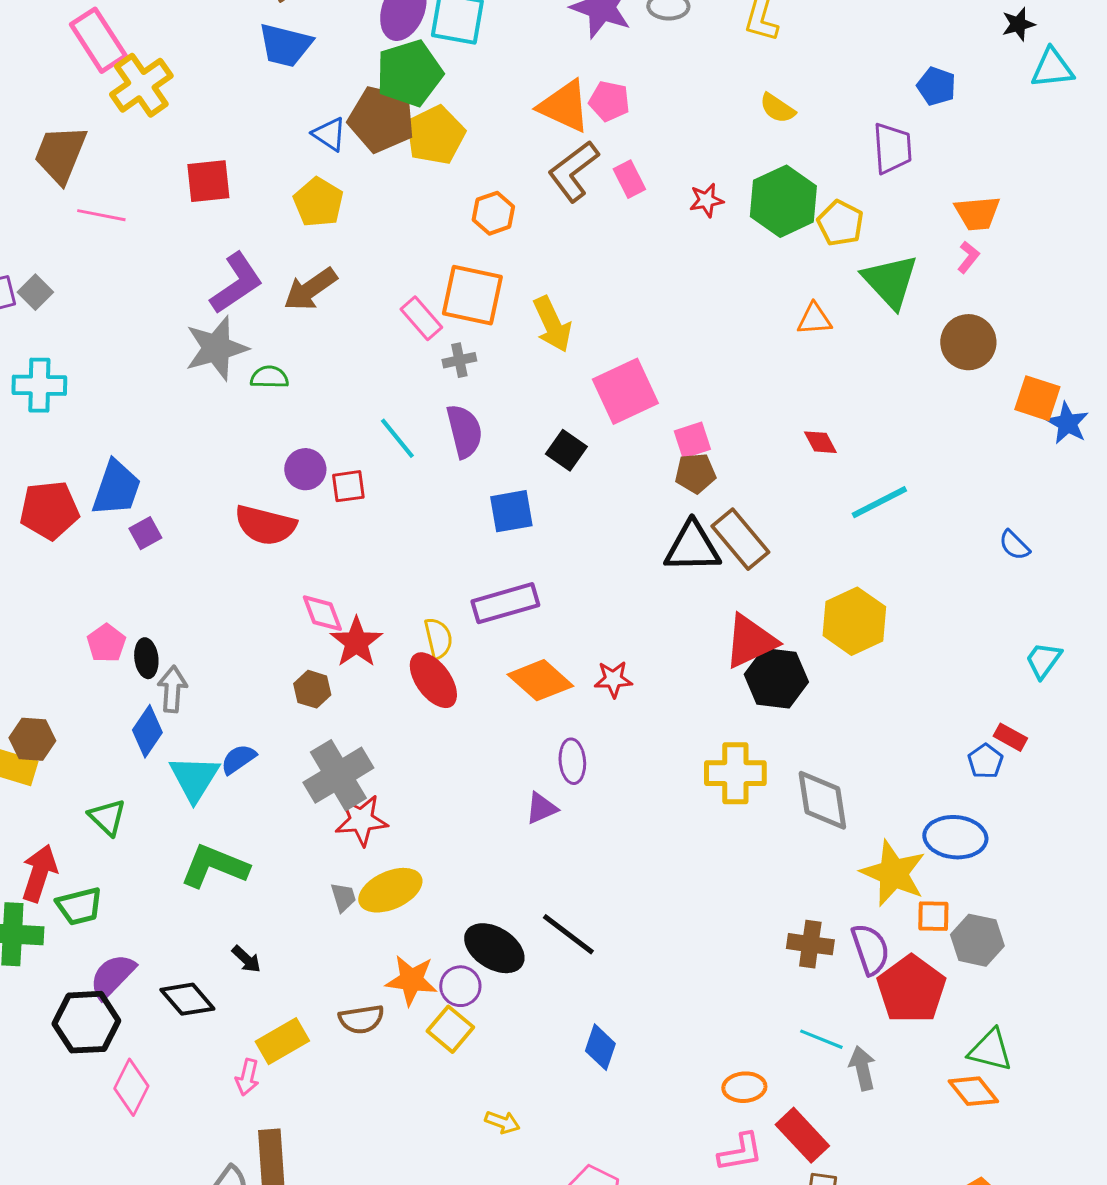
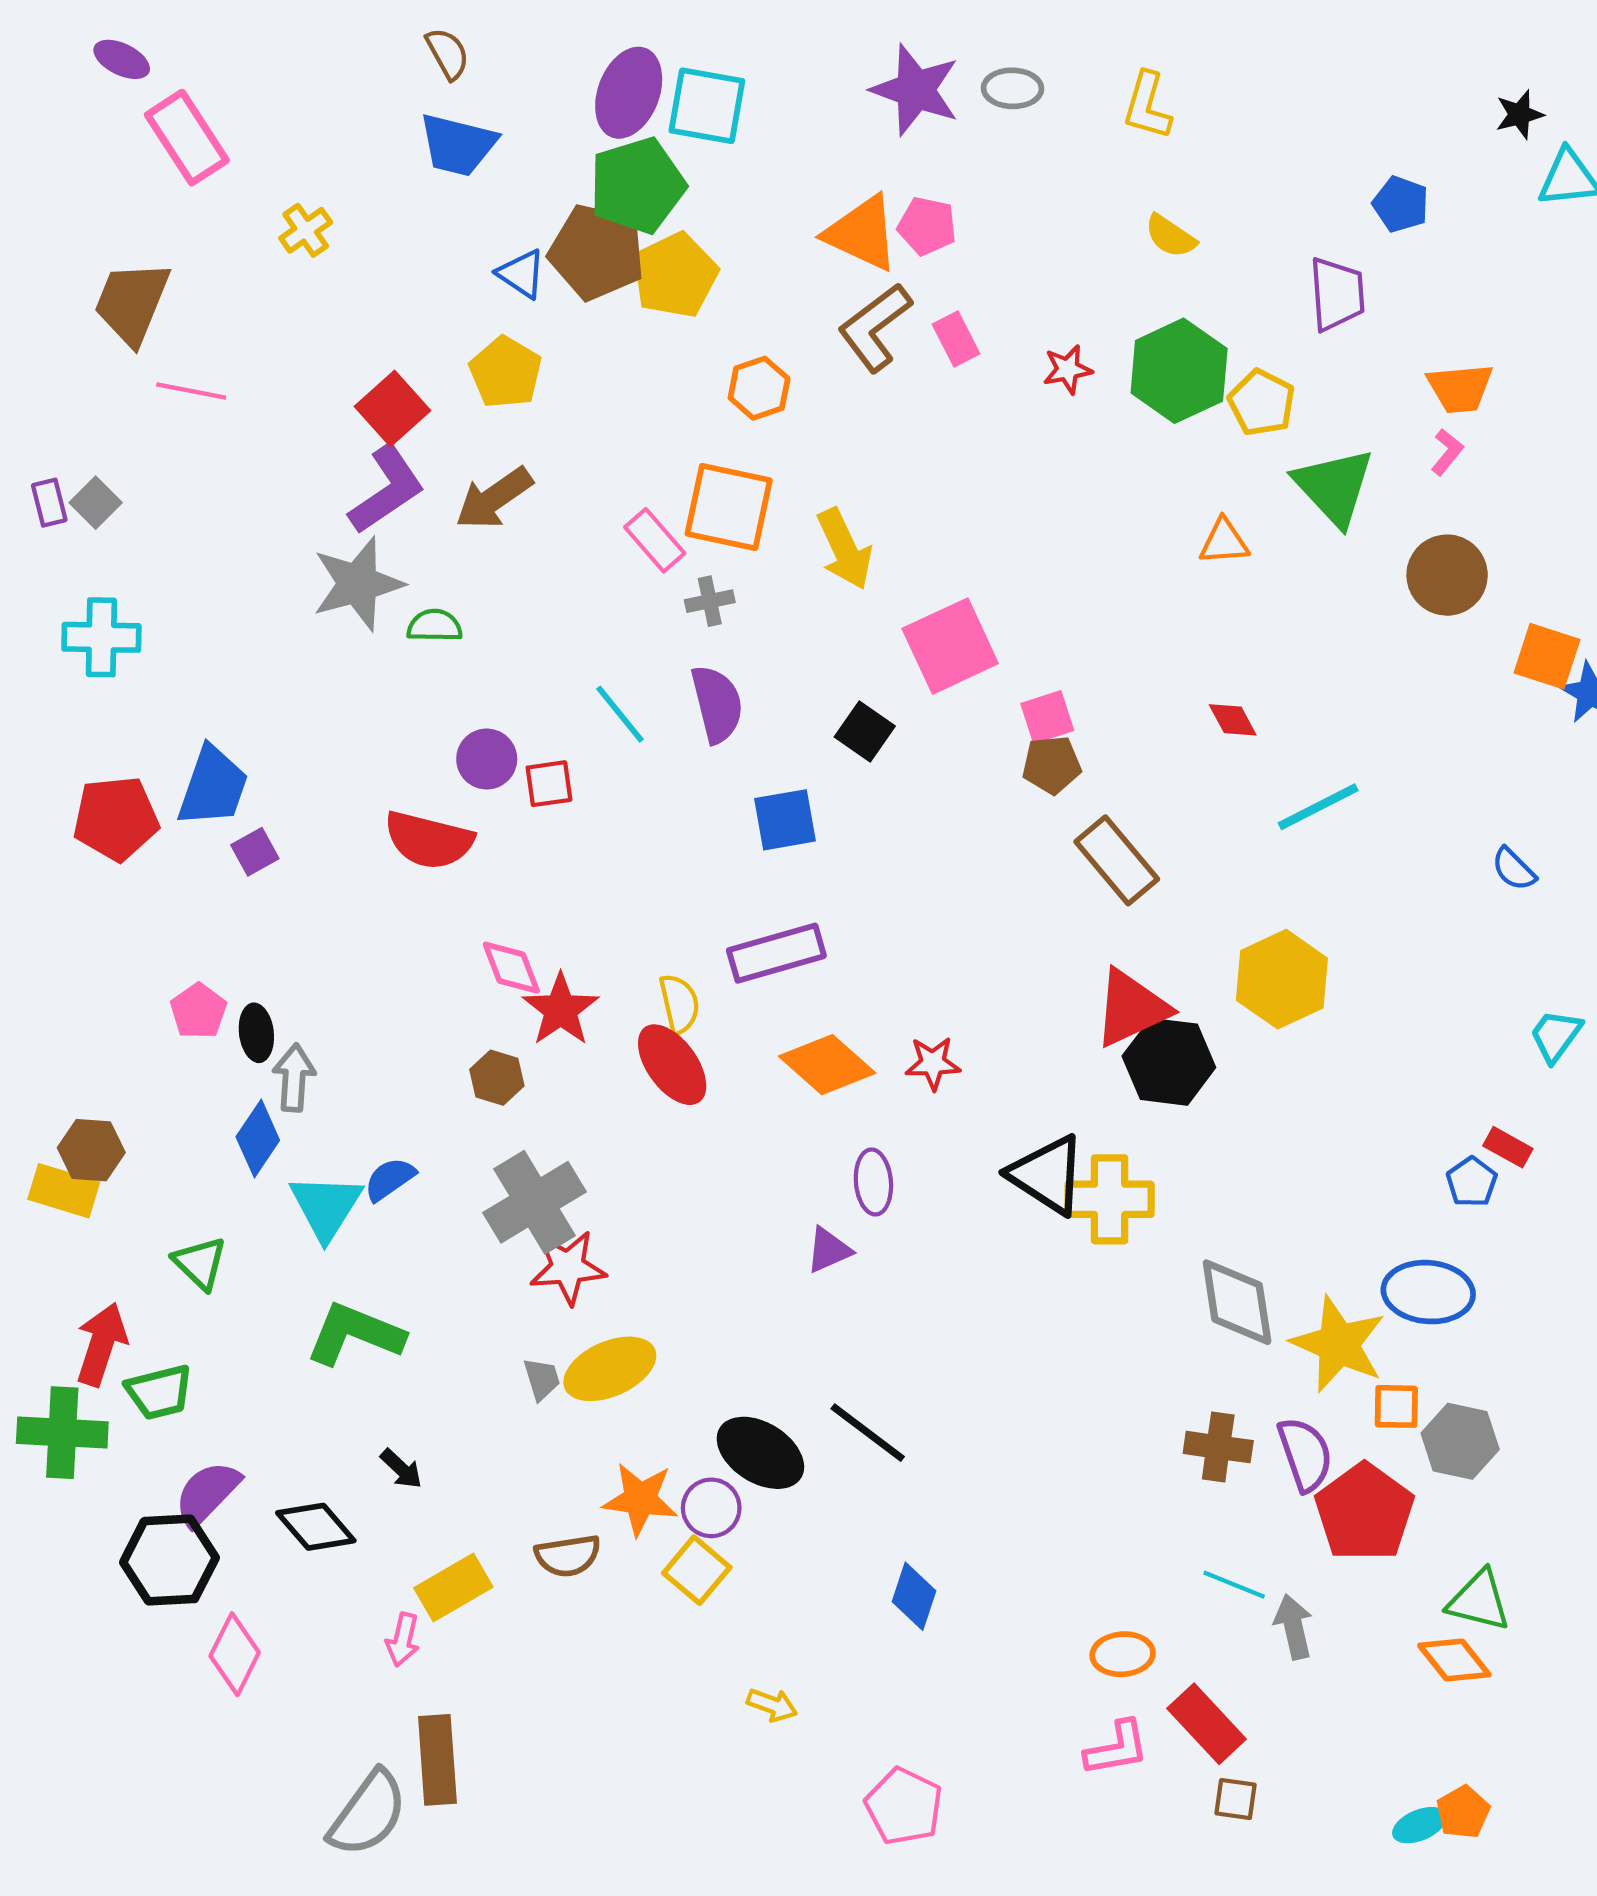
yellow cross: (141, 85) -> (306, 230), moved, size x0.6
red square: (208, 181) -> (393, 408), moved, turned -36
black triangle: (692, 547) -> (1047, 1175), moved, turned 34
gray diamond: (822, 800) -> (1237, 1302), moved

